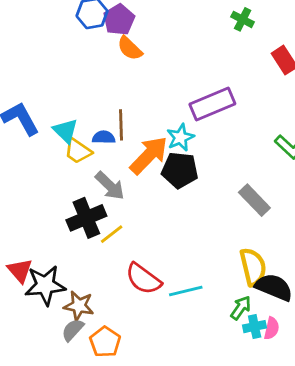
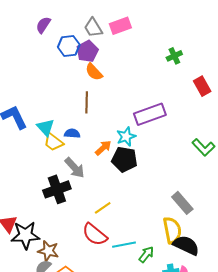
green cross: (243, 19) -> (174, 56), turned 35
brown line: (121, 125) -> (87, 102), moved
orange arrow: (149, 155) -> (103, 148), size x0.6
gray rectangle: (254, 200) -> (182, 203), moved
yellow line: (112, 234) -> (103, 208), moved
green arrow: (241, 308) -> (146, 254), moved

